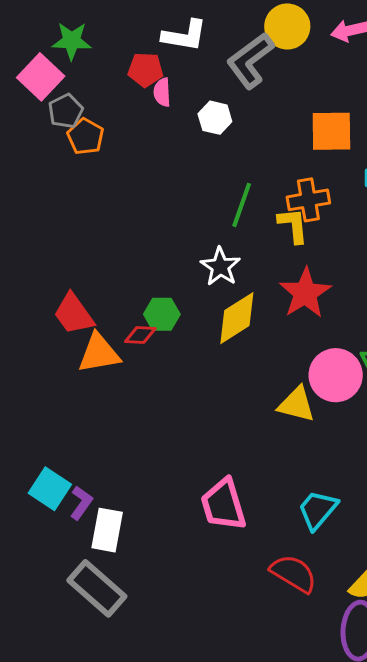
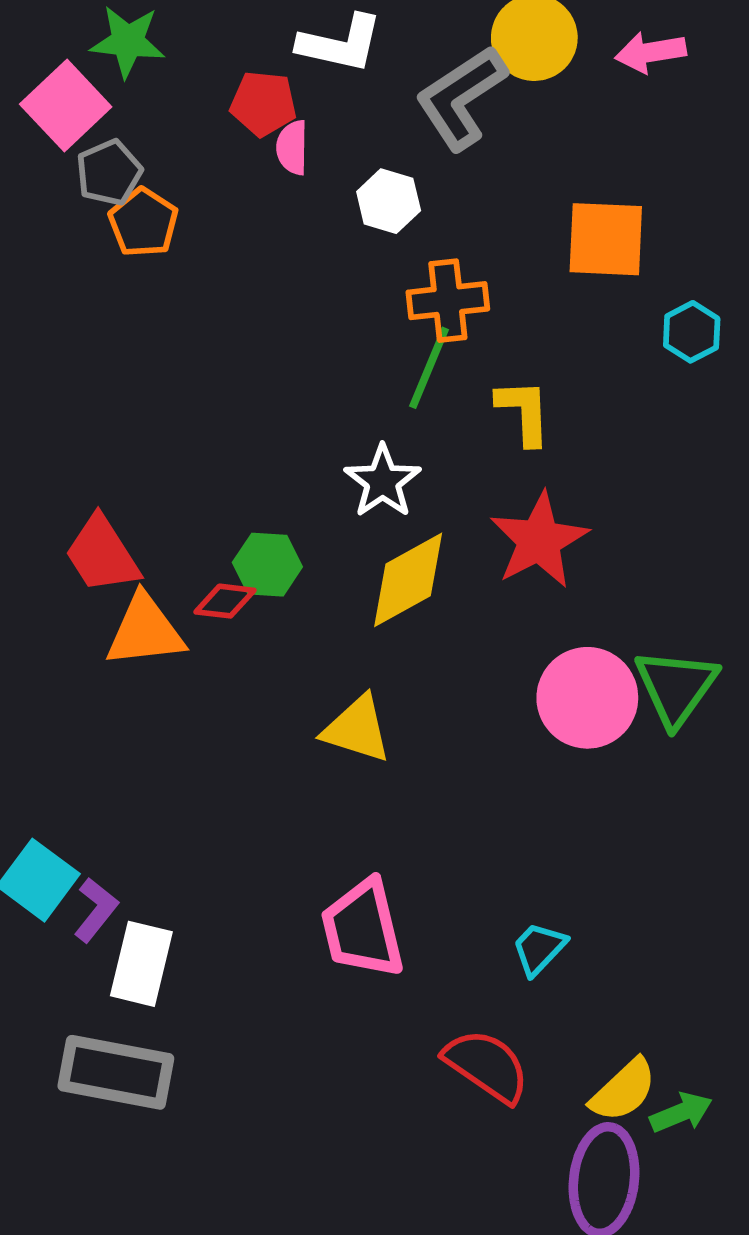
orange cross: (308, 200) -> (448, 301), moved
yellow triangle: (296, 404) -> (357, 729), moved
cyan trapezoid: (318, 510) -> (539, 949), size x0.7
gray rectangle: (97, 588) -> (116, 1072), turned -34

